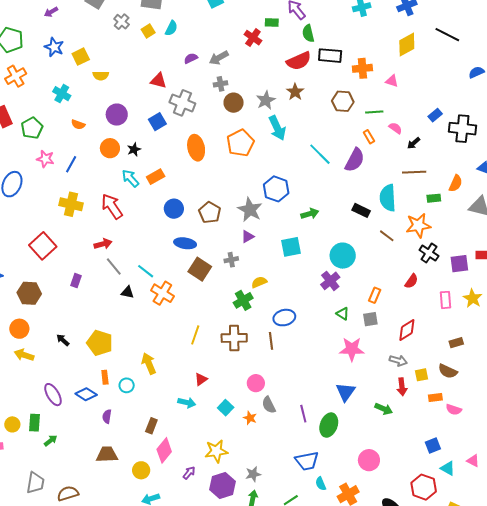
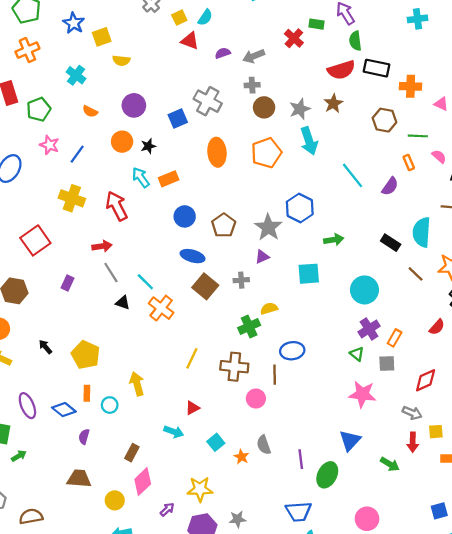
red triangle: (159, 81) -> (190, 41), moved
purple semicircle: (355, 160) -> (390, 186), size x0.7
purple cross: (330, 281) -> (369, 329), moved
pink circle: (256, 383) -> (256, 399), moved

